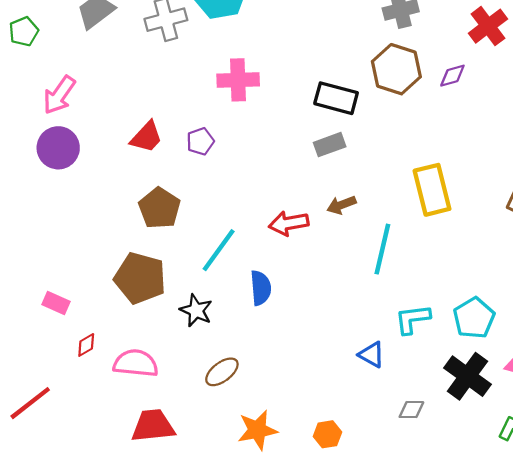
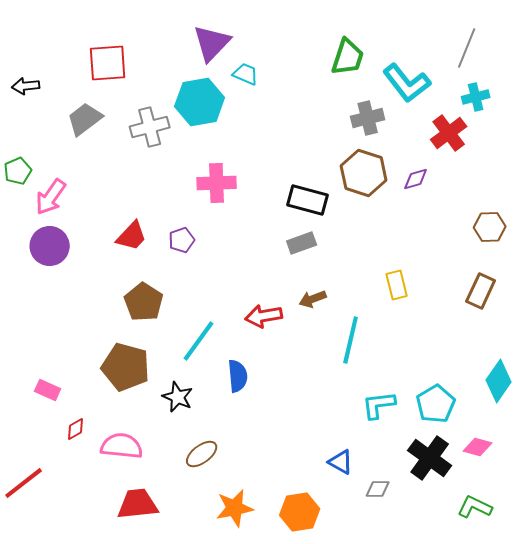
green pentagon: (24, 31) -> (18, 171), moved
yellow rectangle: (432, 190) -> (397, 285), size x0.6
blue triangle: (372, 355) -> (341, 462), moved
orange hexagon: (327, 434) -> (300, 512), size x1.5

